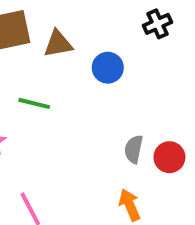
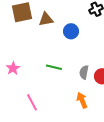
green line: (34, 103) -> (54, 67), moved

